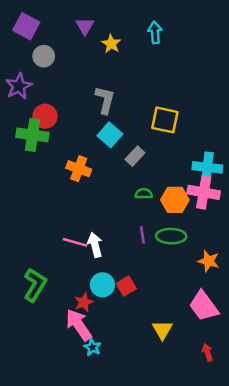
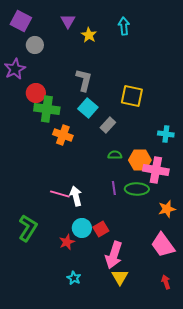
green cross: (32, 135) -> (47, 109), moved
cyan cross: (207, 167) -> (166, 134), size x0.7
pink cross: (204, 192) -> (156, 170), moved
orange star: (209, 261) -> (167, 209), turned -30
pink arrow: (79, 325) -> (114, 255), moved, turned -128
yellow triangle: (162, 330) -> (120, 277), moved

